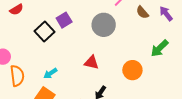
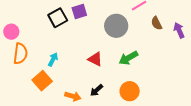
green arrow: (159, 48) -> (128, 58), moved
orange circle: (132, 70) -> (130, 91), moved
cyan arrow: (50, 73) -> (53, 59), turned 136

